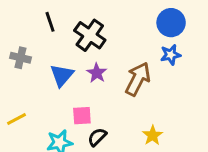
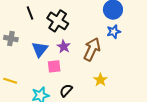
pink square: (82, 116) -> (54, 66), moved
yellow line: (17, 119) -> (10, 81), turned 48
yellow star: (153, 135) -> (100, 80), moved

